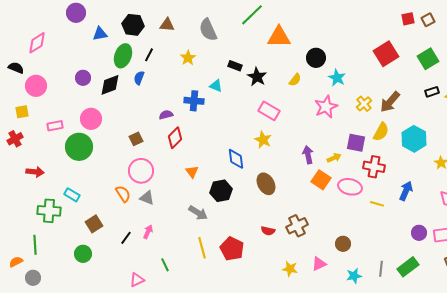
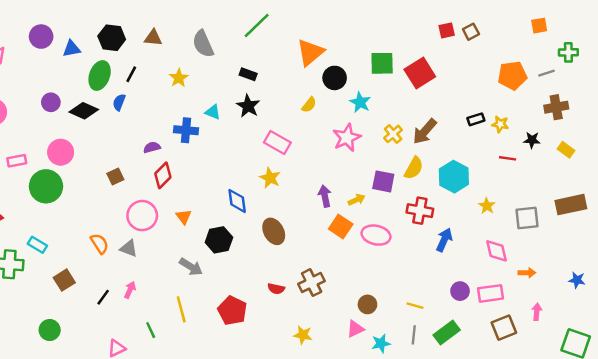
purple circle: (76, 13) -> (41, 37), moved
orange triangle: (279, 37) -> (310, 52), moved, turned -40
green square: (428, 59) -> (382, 63), moved, turned 30
black rectangle: (235, 66) -> (248, 74), moved
black star: (257, 77) -> (248, 106), moved
black diamond: (110, 85) -> (84, 111), turned 45
red cross: (374, 167) -> (420, 211), moved
pink circle: (141, 171) -> (142, 216), moved
yellow line: (377, 204) -> (415, 306), moved
yellow line: (202, 248) -> (181, 309), moved
green circle: (83, 254) -> (50, 330), moved
pink triangle: (319, 264) -> (355, 329), moved

